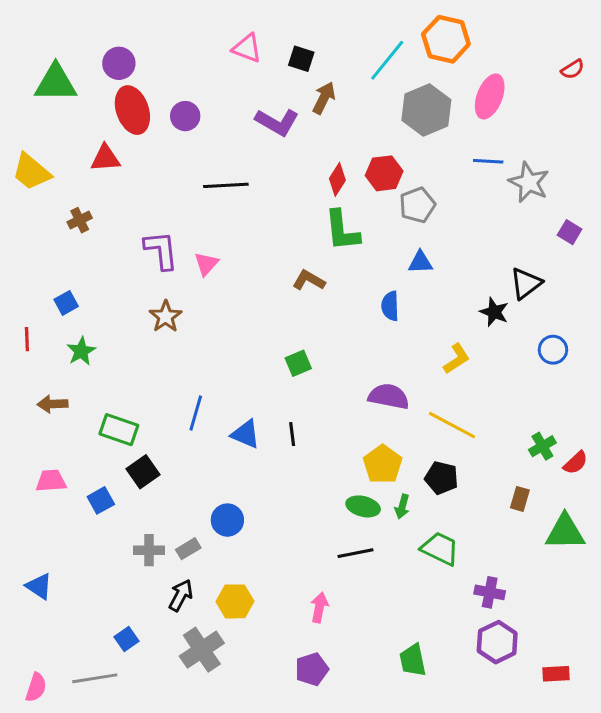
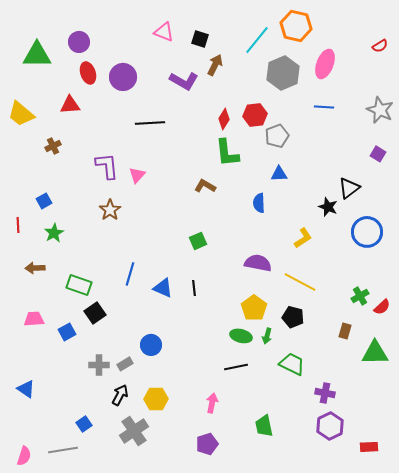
red ellipse: (132, 110) -> (88, 73), size x0.7
purple circle: (185, 116) -> (123, 77), size x1.4
gray star: (529, 182) -> (380, 110), moved
blue circle: (553, 350) -> (367, 232), size x1.6
green trapezoid: (413, 660) -> (264, 426), moved

